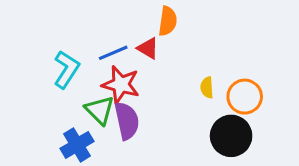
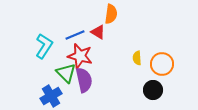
black circle: (231, 136) -> (153, 90), size x0.7

